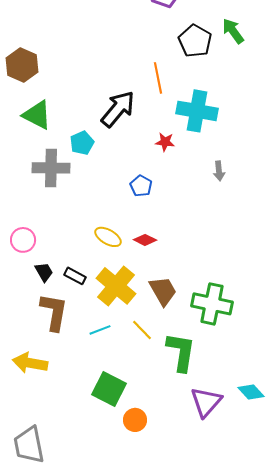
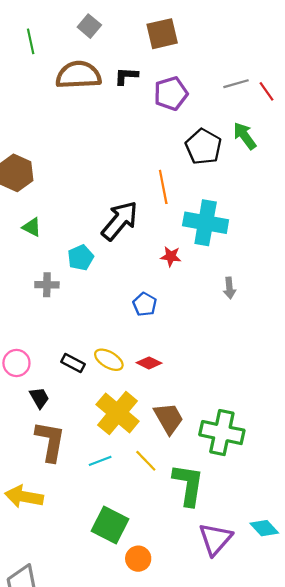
green triangle: (37, 115) -> (32, 227), size x0.6
gray cross: (51, 168) -> (47, 285), size x0.6
black rectangle: (75, 276) -> (73, 363), moved

